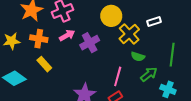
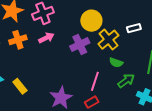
orange cross: (39, 39) -> (18, 40), turned -30
purple cross: (90, 43) -> (80, 44), moved
yellow rectangle: (44, 64) -> (20, 86), moved

